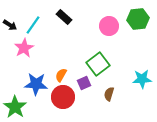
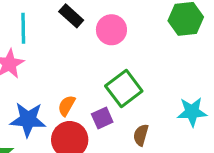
cyan line: (33, 25) -> (23, 28), turned -36
pink circle: (109, 26) -> (111, 30), moved

